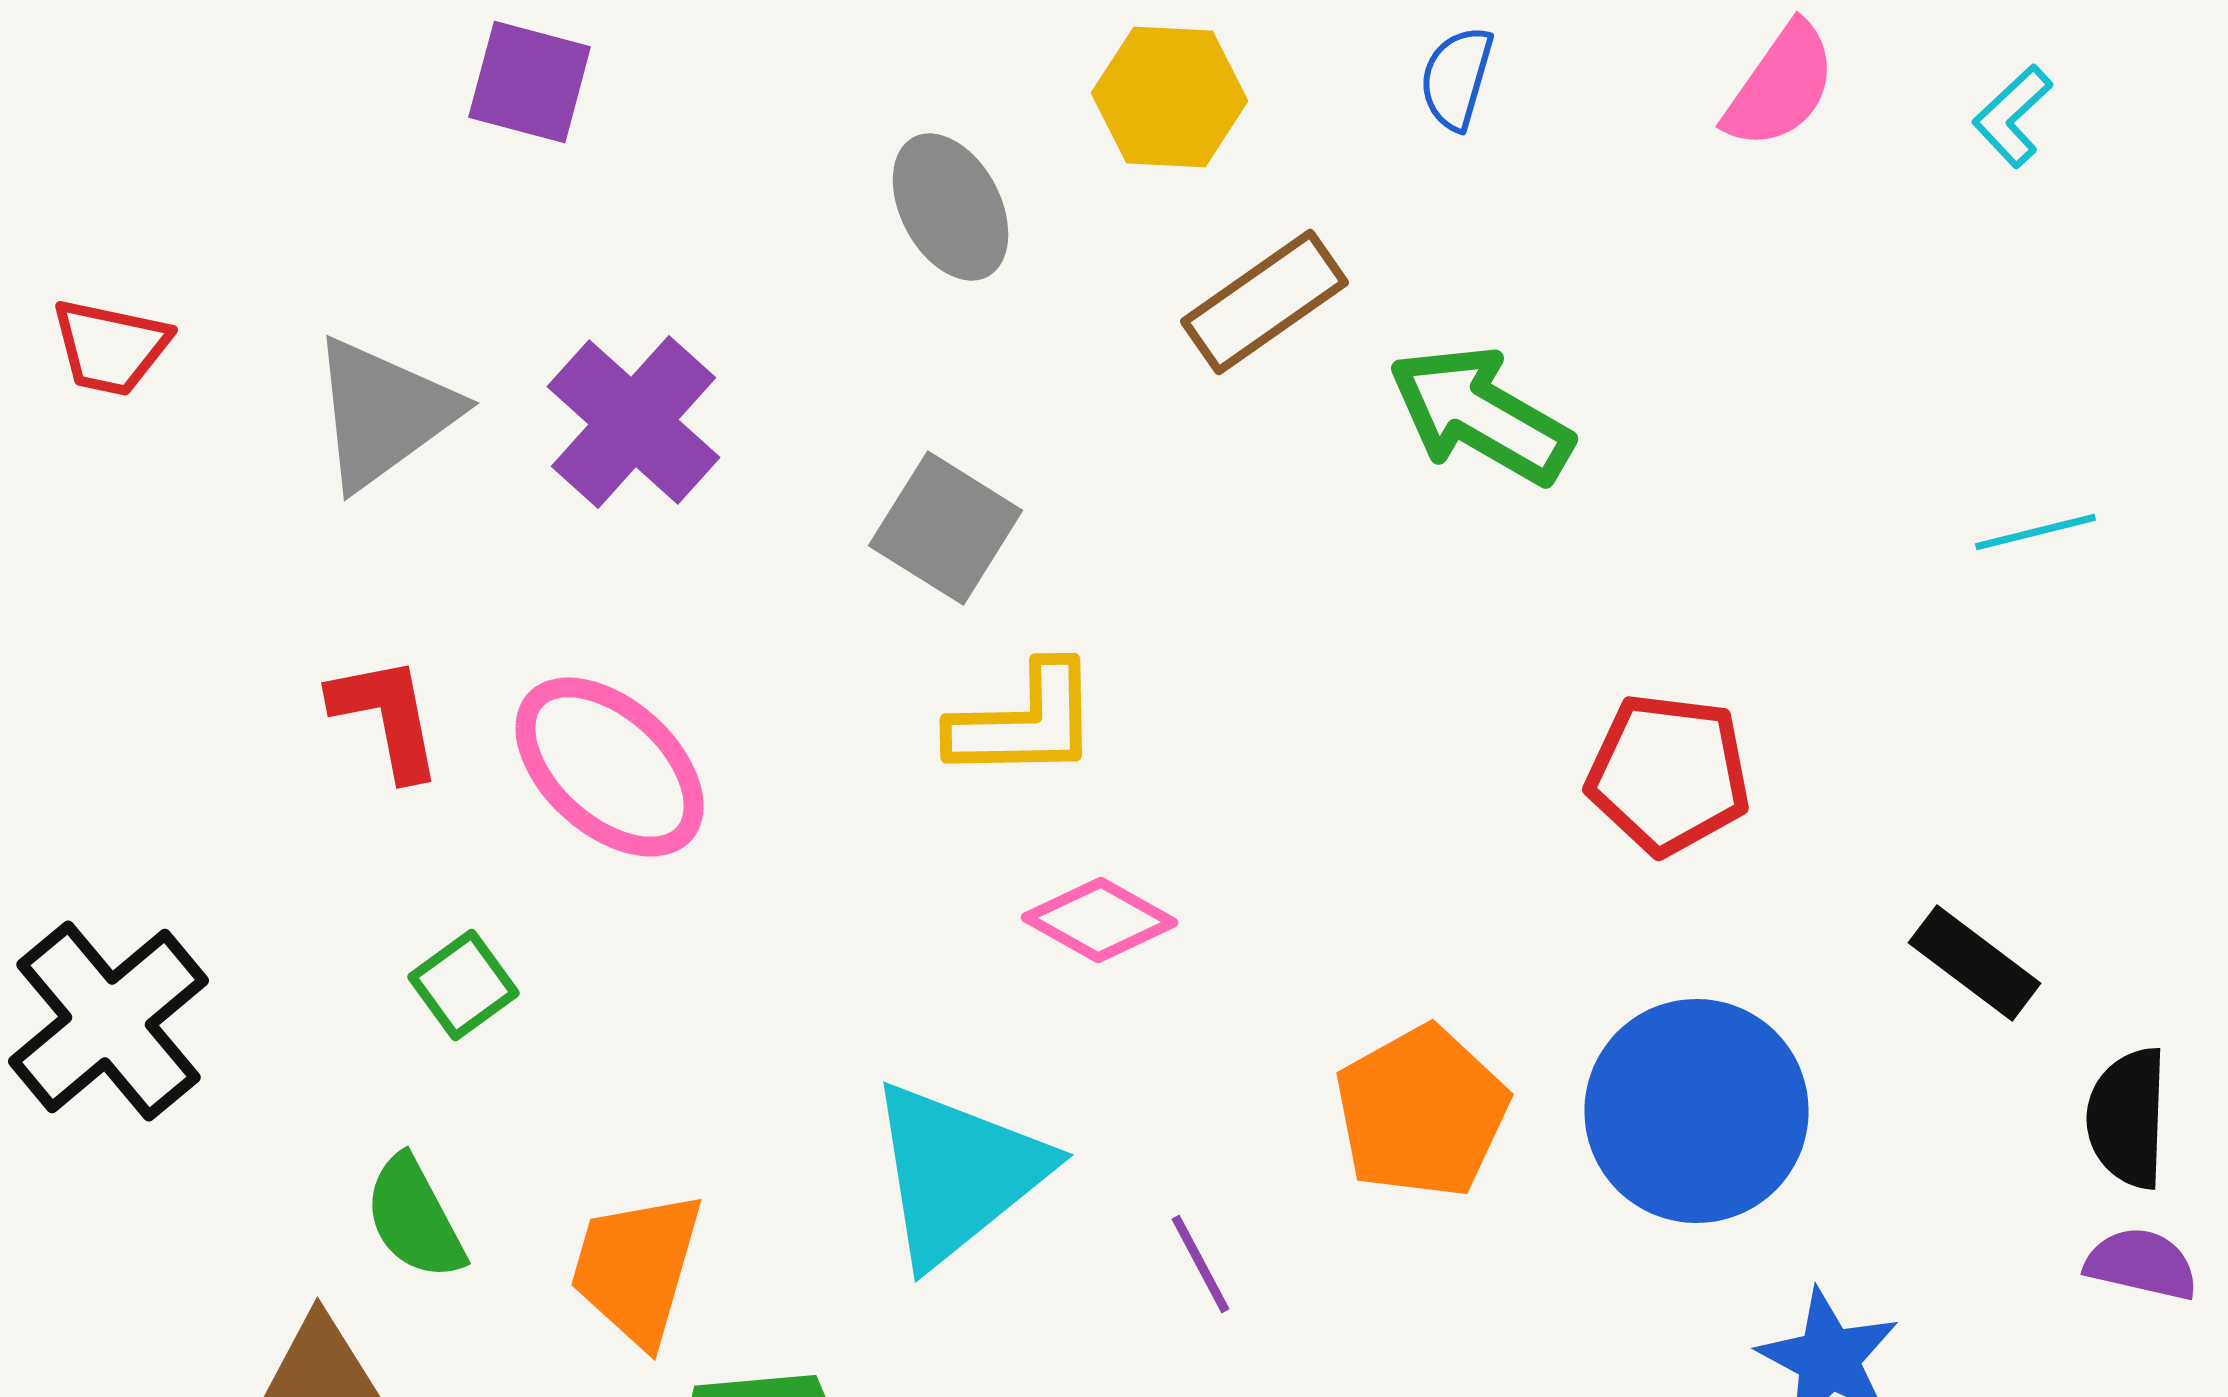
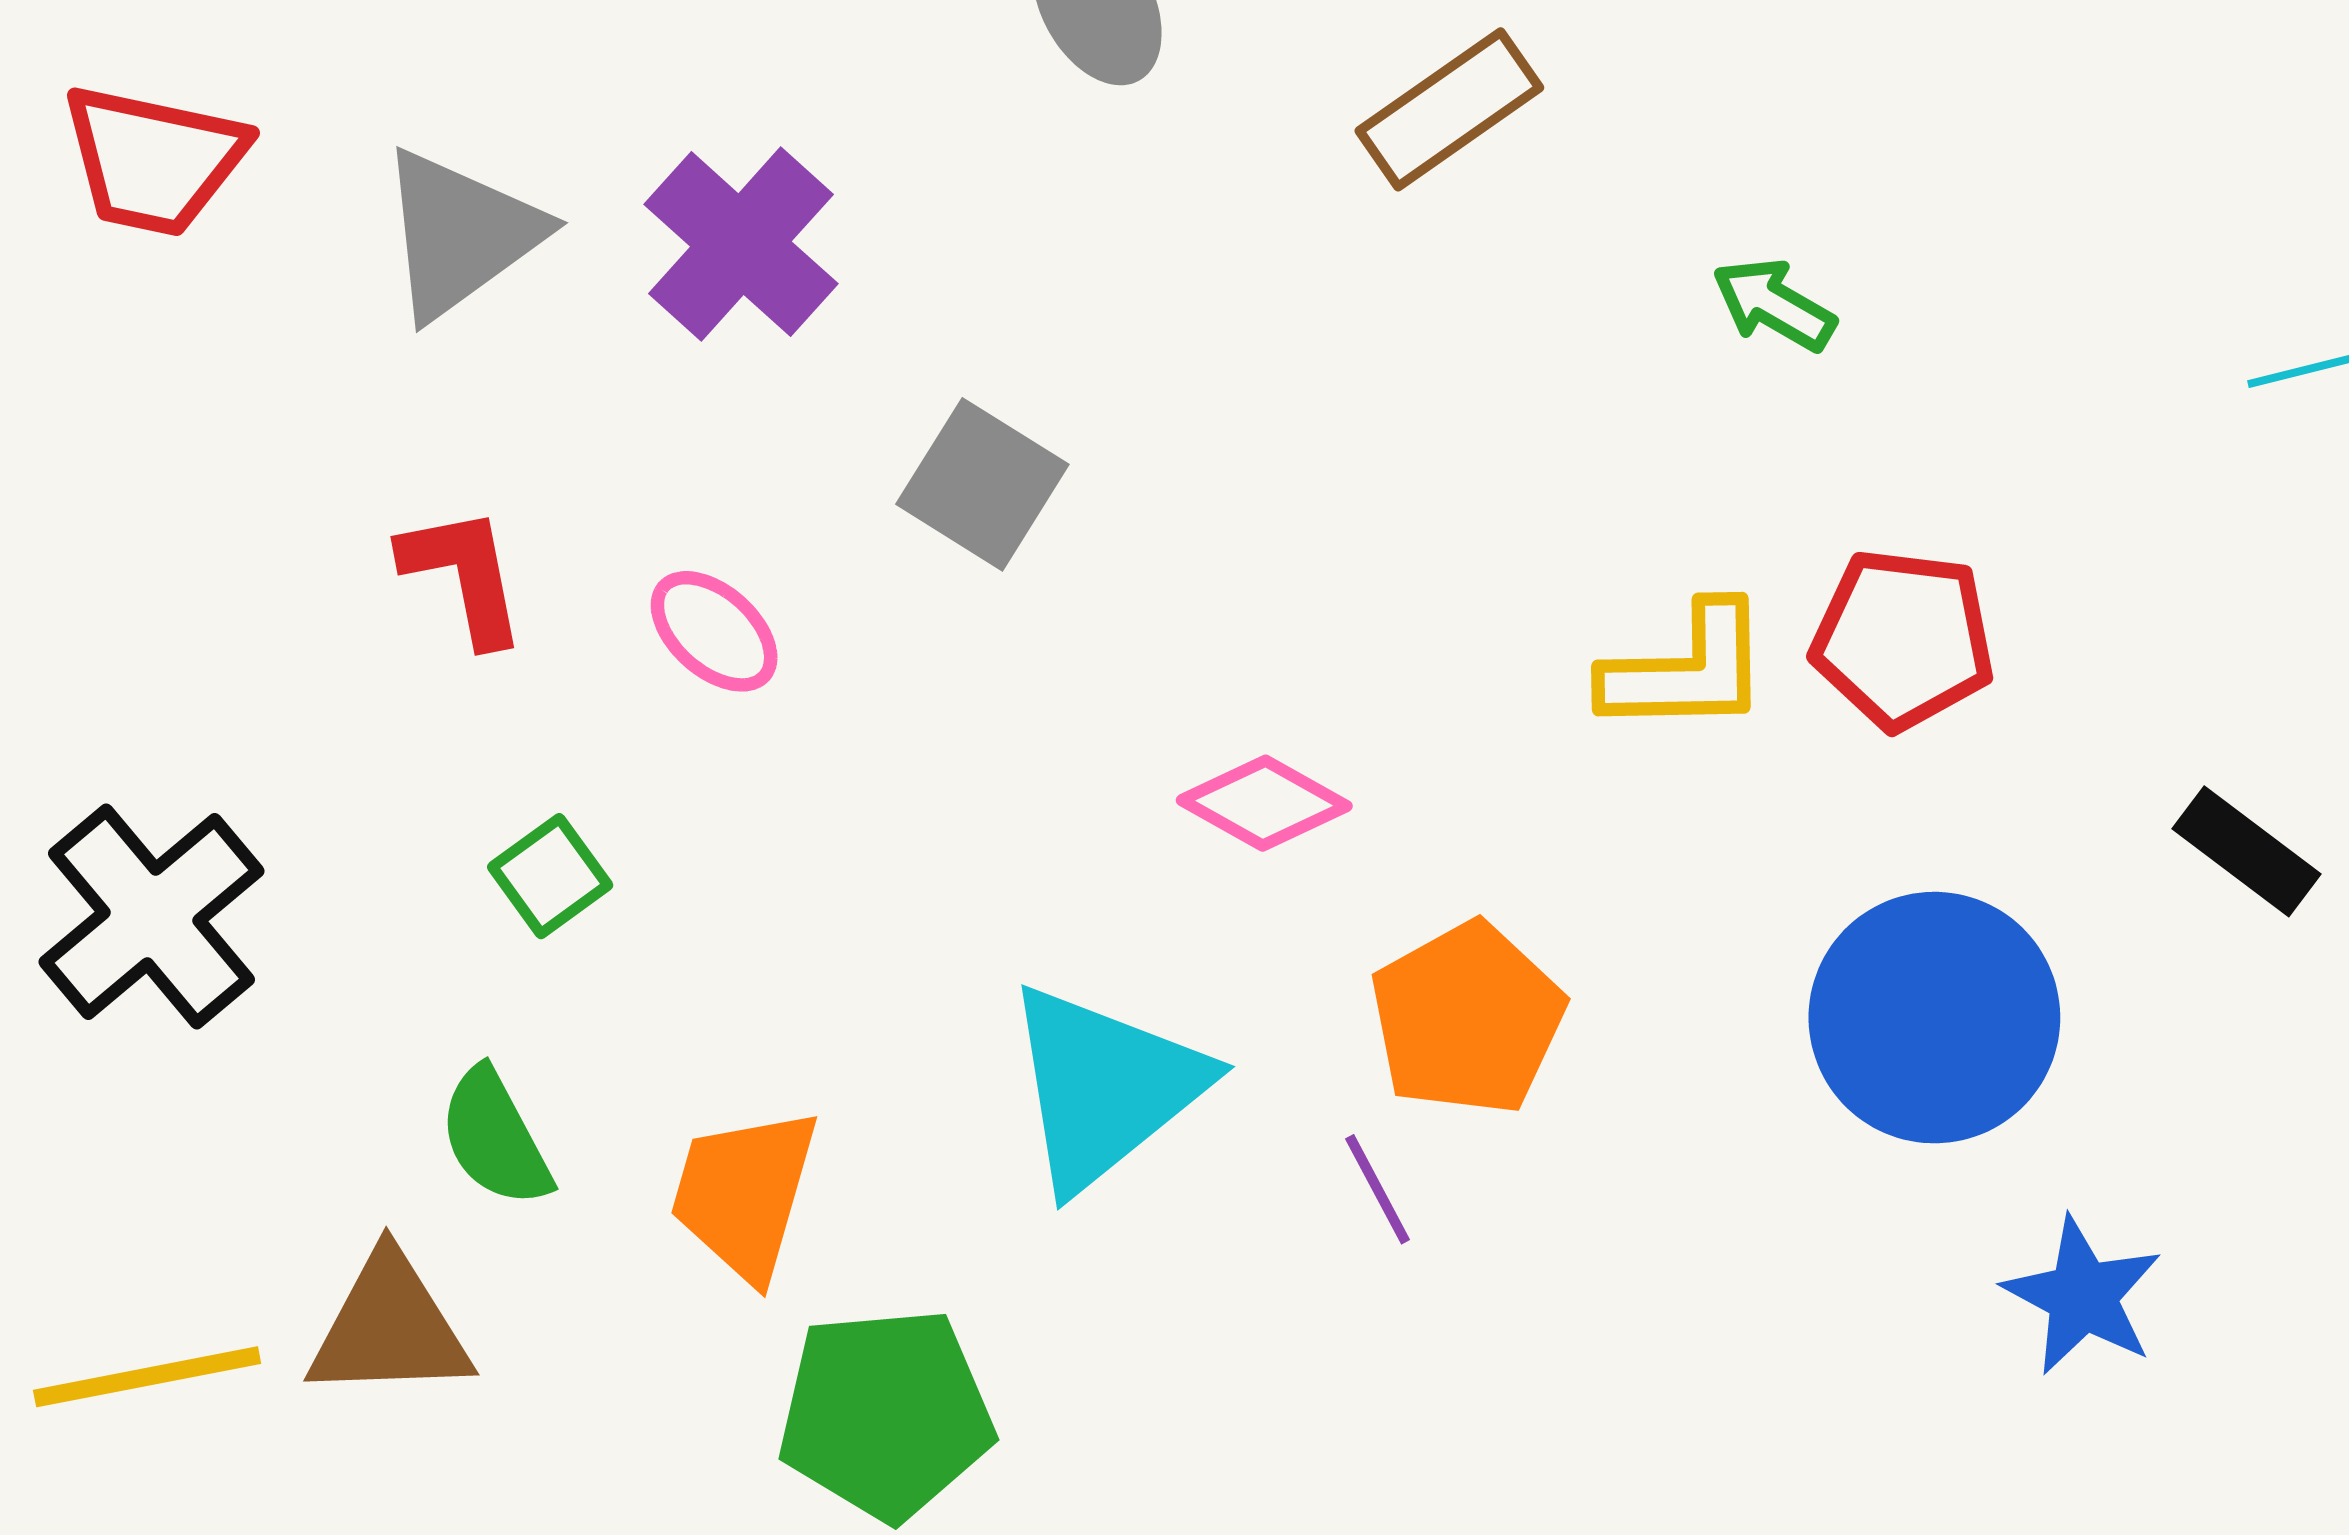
red trapezoid: (111, 347) -> (154, 160), size x1.4
green arrow: (1481, 415) -> (1774, 305), moved, size x0.6
gray square: (946, 528) -> (982, 484), moved
yellow L-shape: (1025, 722) -> (1686, 670), moved
pink ellipse: (610, 767) -> (714, 631), size x0.6
orange pentagon: (1422, 1112) -> (1467, 1019), moved

